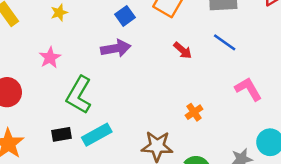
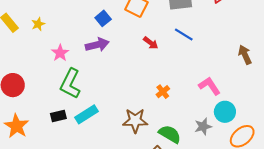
yellow star: (59, 13) -> (38, 24), moved
pink star: (50, 58) -> (60, 53), moved
pink L-shape: (248, 89) -> (210, 86), moved

